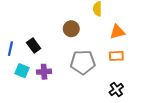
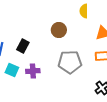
black rectangle: (34, 45) -> (23, 46), turned 64

